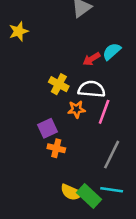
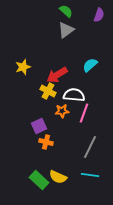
yellow star: (19, 31) -> (23, 67), moved
red arrow: (92, 59) -> (57, 75), moved, size x1.5
green rectangle: (89, 196) -> (39, 180), moved

